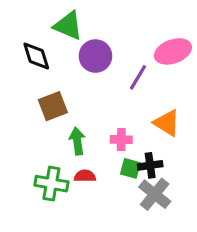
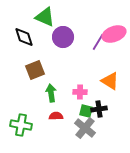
purple line: (138, 77) -> (98, 42), moved
green cross: (51, 184) -> (21, 125), moved
gray cross: (155, 194) -> (85, 128), moved

